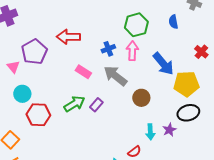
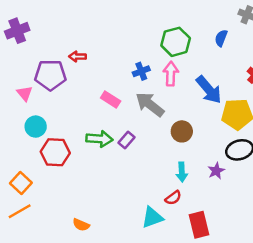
blue semicircle: (173, 22) -> (221, 38), turned 32
red arrow: (68, 37) -> (77, 57), moved, size x0.6
purple pentagon: (34, 52) -> (50, 75), turned 30
green arrow: (74, 104) -> (99, 139), turned 35
cyan arrow: (150, 132) -> (182, 172), moved

